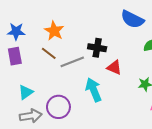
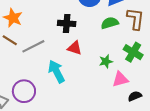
black cross: (97, 48) -> (67, 23), moved

